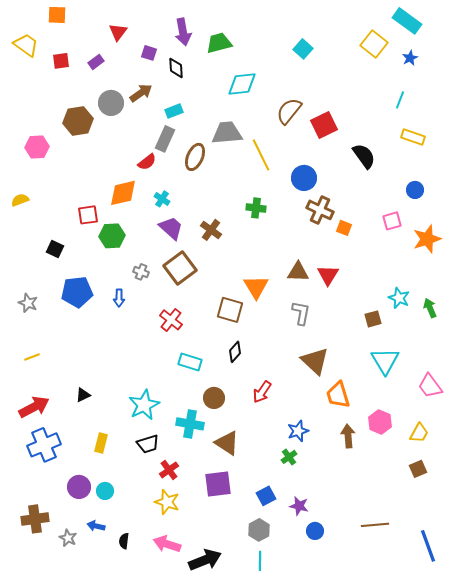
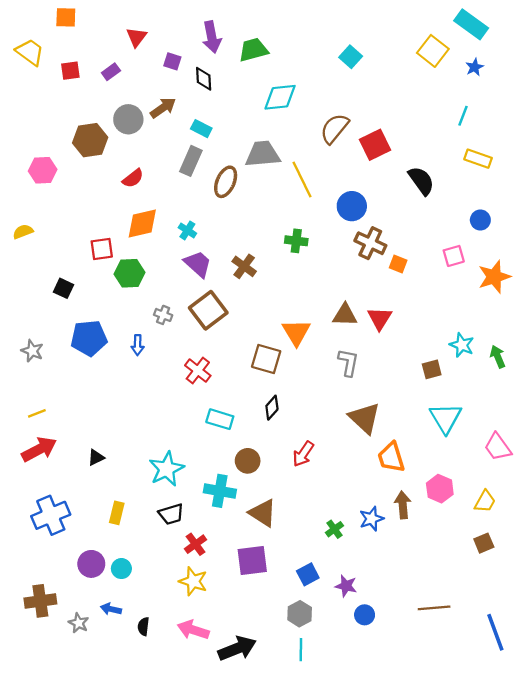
cyan rectangle: (174, 111) -> (201, 129), turned 48
red semicircle: (147, 162) -> (133, 178), moved
red arrow: (34, 407) -> (39, 449), moved
blue star: (298, 431) -> (372, 519), moved

